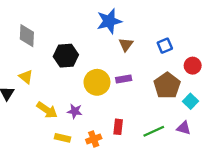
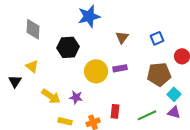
blue star: (109, 21) -> (89, 16), moved
brown pentagon: (167, 86) -> (159, 74), turned 30
cyan square: (190, 101) -> (174, 94), moved

